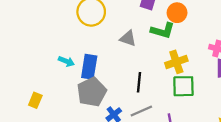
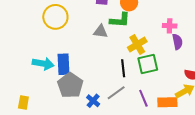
gray triangle: (128, 38) -> (101, 32), moved
cyan arrow: (66, 61) -> (43, 64), size x1.5
black line: (139, 82) -> (123, 68), moved

